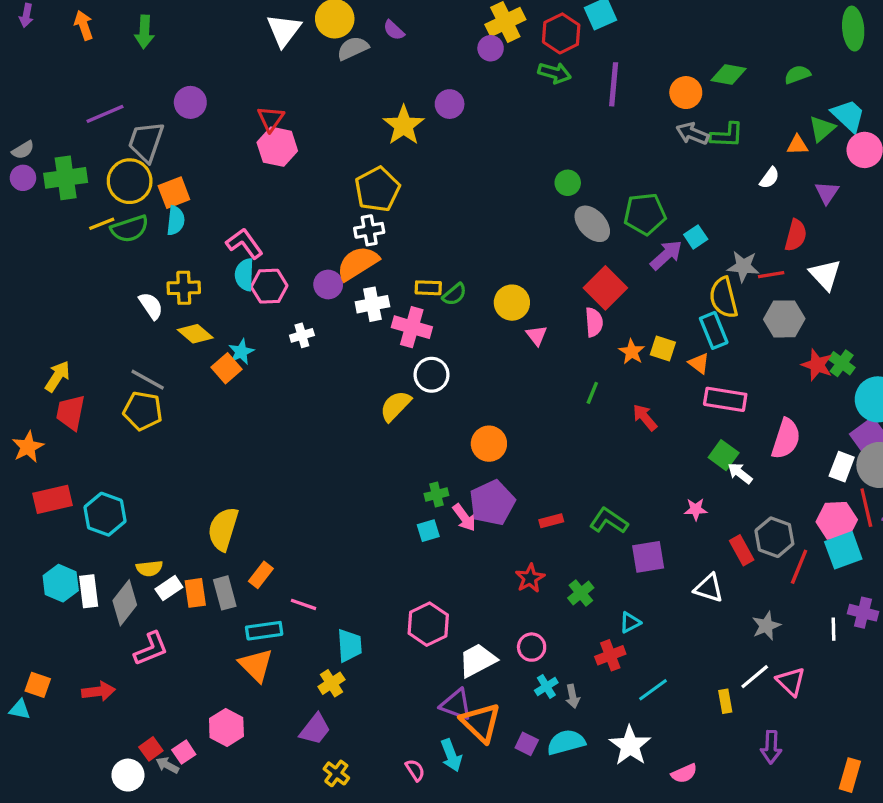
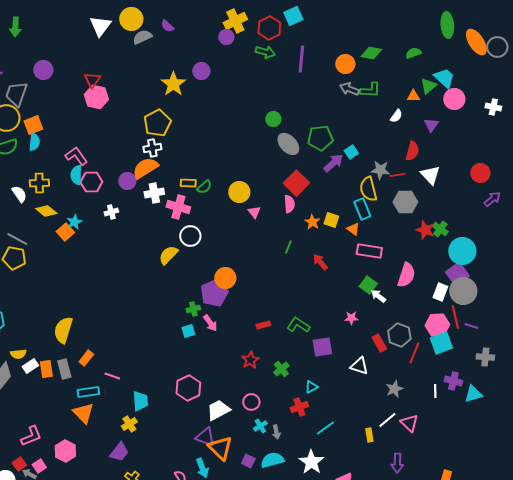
purple pentagon: (492, 503) -> (214, 293), moved
pink L-shape: (151, 649) -> (31, 436), moved

